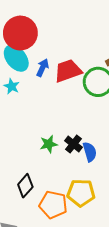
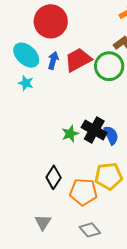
red circle: (20, 33) -> (51, 21), moved
black cross: (73, 144) -> (94, 130), size x1.4

